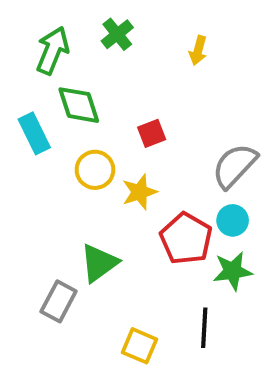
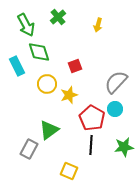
green arrow: (52, 50) -> (26, 25), turned 130
green star: (233, 271) -> (124, 147), moved
black line: (204, 328) -> (91, 145), moved

